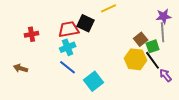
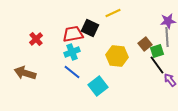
red cross: (32, 34) -> (36, 39), turned -32
yellow hexagon: (136, 59) -> (117, 56), moved
brown arrow: (21, 68) -> (25, 73), size x1.5

